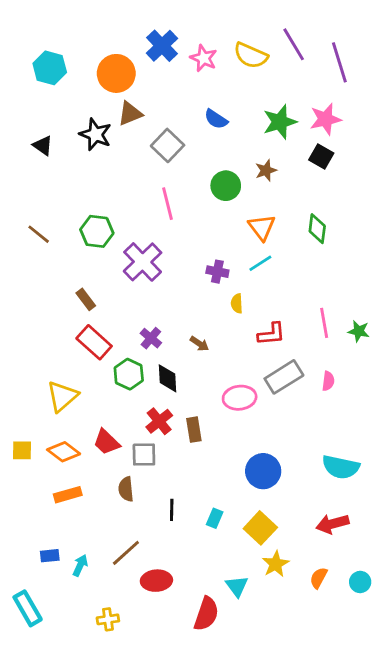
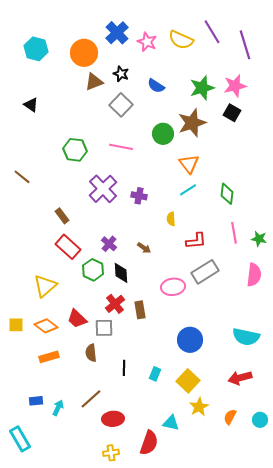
black star: (95, 134) -> (121, 74), moved, size x0.7
brown star: (266, 170) -> (192, 123), size x1.8
pink line: (168, 204) -> (121, 147), turned -65
green diamond: (317, 229) -> (227, 194), moved
green hexagon: (97, 231) -> (75, 150), moved
brown line: (39, 234) -> (22, 177), moved
purple cross: (217, 272) -> (139, 196), moved
pink semicircle: (328, 381) -> (254, 275), moved, size x1.6
cyan triangle: (237, 586) -> (171, 423), turned -42
yellow cross: (108, 619) -> (111, 453), moved

